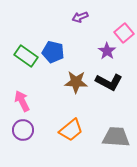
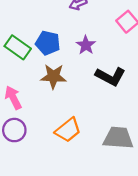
purple star: (107, 51) -> (86, 45), moved
brown star: (76, 82) -> (53, 76), moved

